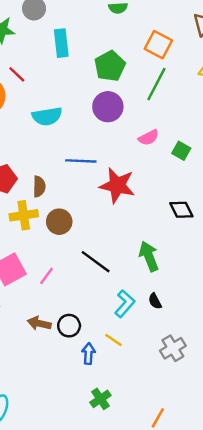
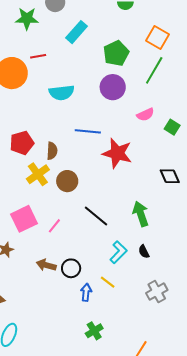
cyan rectangle: (61, 43) -> (77, 32), turned 45
red line: (17, 74) -> (38, 56), turned -56
yellow cross: (24, 215) -> (38, 174), turned -30

